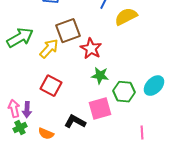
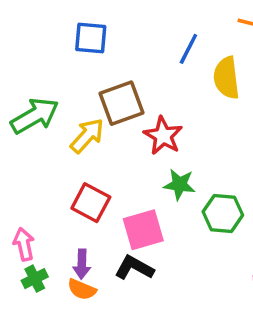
yellow semicircle: (126, 17) -> (226, 78), turned -70
pink square: (100, 109) -> (143, 230), moved
purple arrow: (27, 110) -> (82, 264), moved

